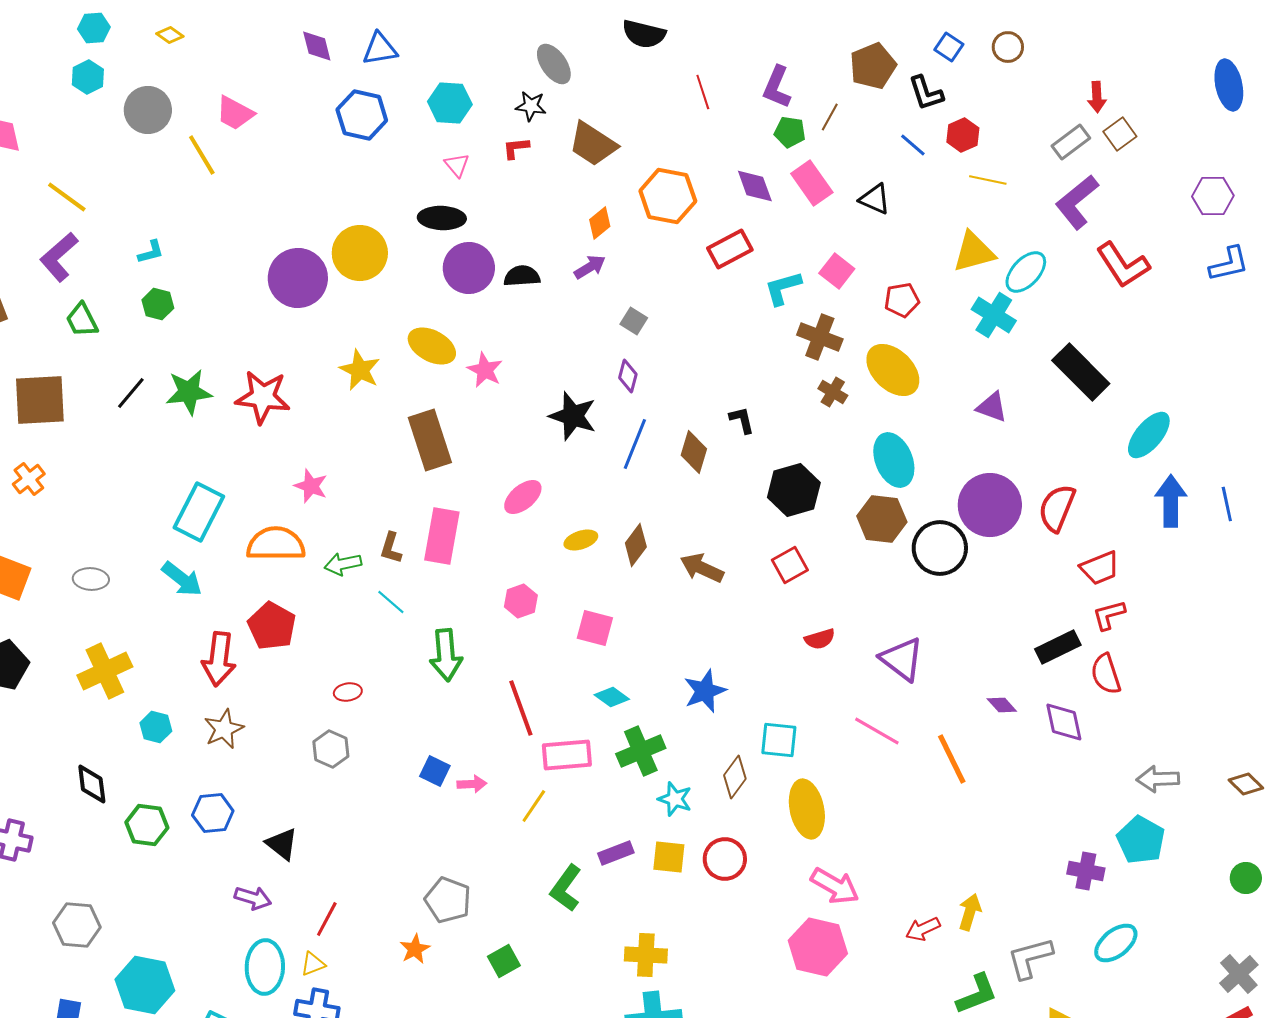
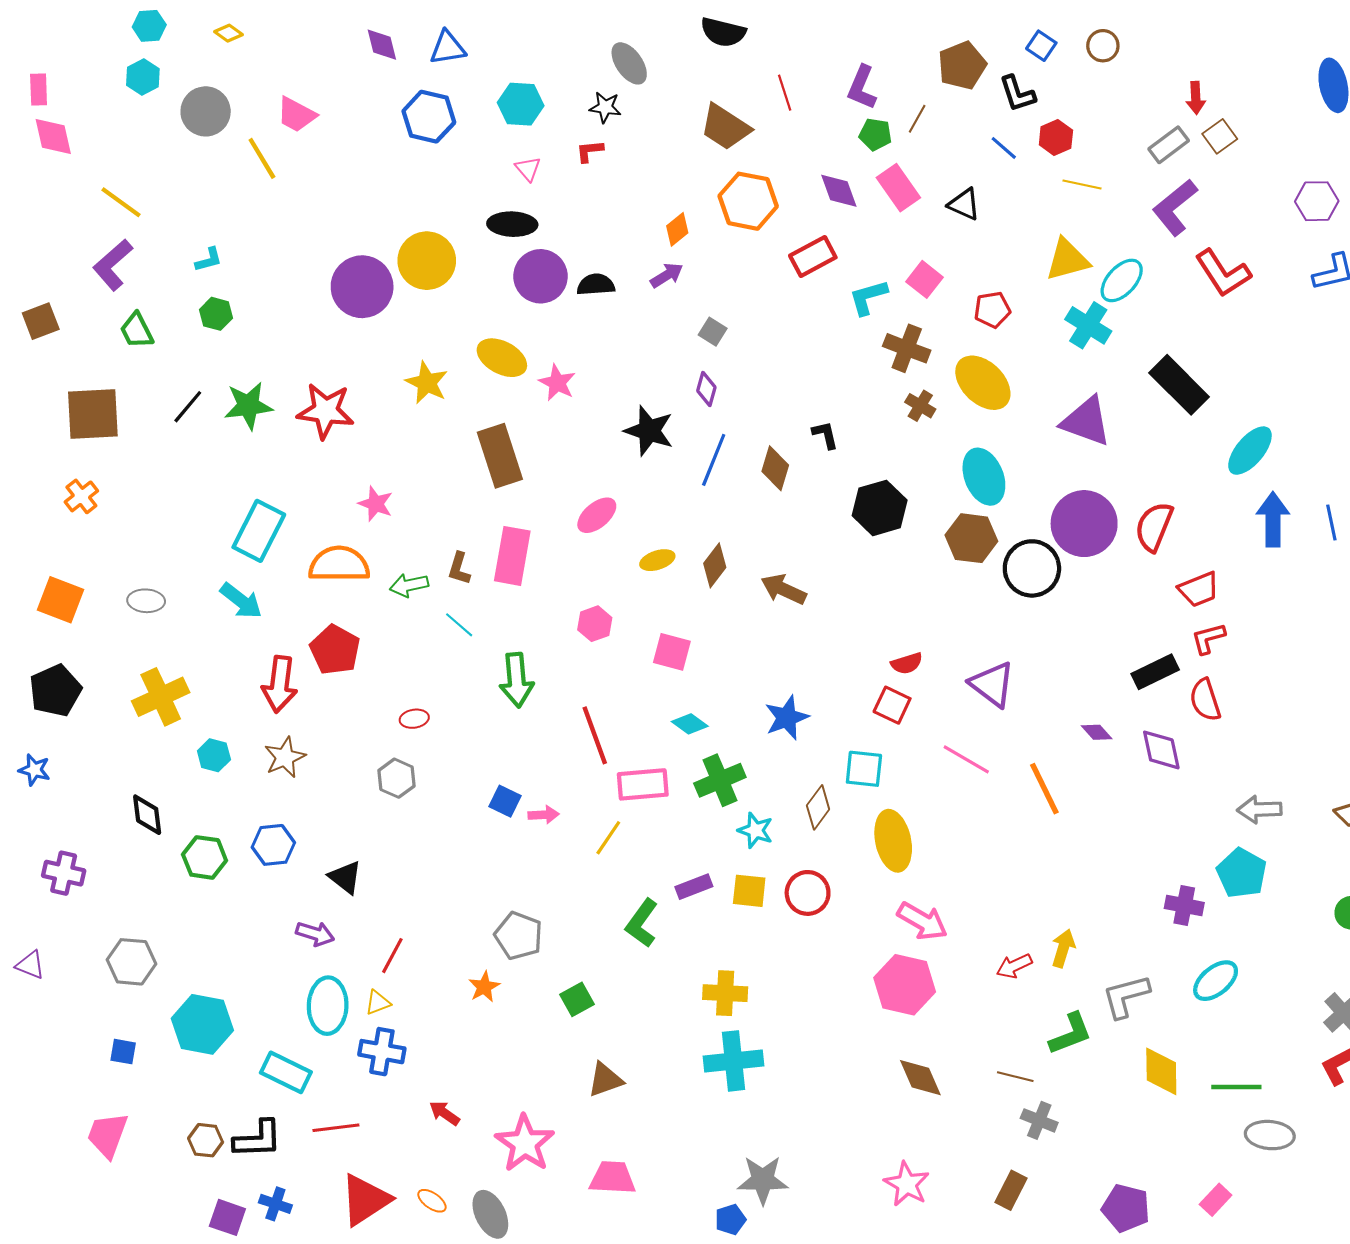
brown trapezoid: (593, 144) -> (725, 127), moved
purple triangle: (992, 407) -> (1086, 421), size x1.6
red square: (790, 565) -> (892, 705), moved, turned -36

